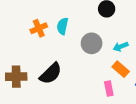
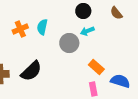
cyan arrow: (121, 47) -> (87, 31), moved
pink rectangle: (109, 89) -> (93, 89), moved

